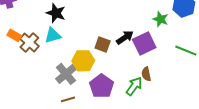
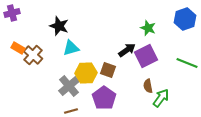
green star: (160, 19) -> (148, 28), moved
cyan triangle: (53, 35) -> (71, 48), moved
brown square: (103, 45) -> (108, 70), moved
green arrow: (134, 86) -> (161, 98), moved

